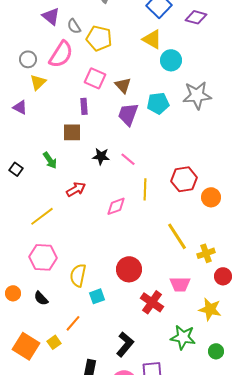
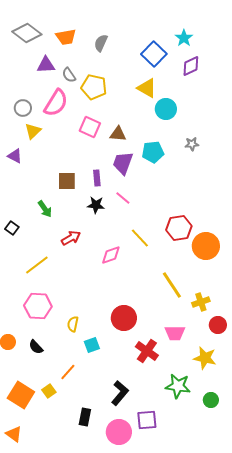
purple triangle: (51, 16) -> (46, 65), turned -42
purple diamond: (196, 17) -> (191, 66), turned -40
brown triangle: (123, 85) -> (118, 134), turned -42
gray star: (197, 95) -> (192, 144), size x0.5
purple rectangle: (84, 106) -> (97, 178), moved
pink line: (128, 159) -> (123, 198), moved
black square: (16, 169) -> (12, 228), moved
yellow line: (145, 189) -> (140, 238), turned -45
orange circle: (211, 197) -> (206, 246), size x1.4
yellow semicircle: (78, 275) -> (73, 324), size x0.7

